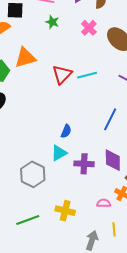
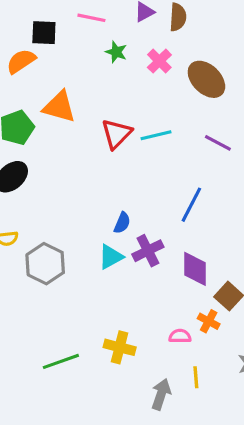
green star: (52, 22) -> (116, 52), moved
orange triangle: (25, 58) -> (59, 107), turned 30
purple cross: (84, 164) -> (148, 251), moved, turned -30
gray hexagon: (33, 174) -> (45, 264), moved

